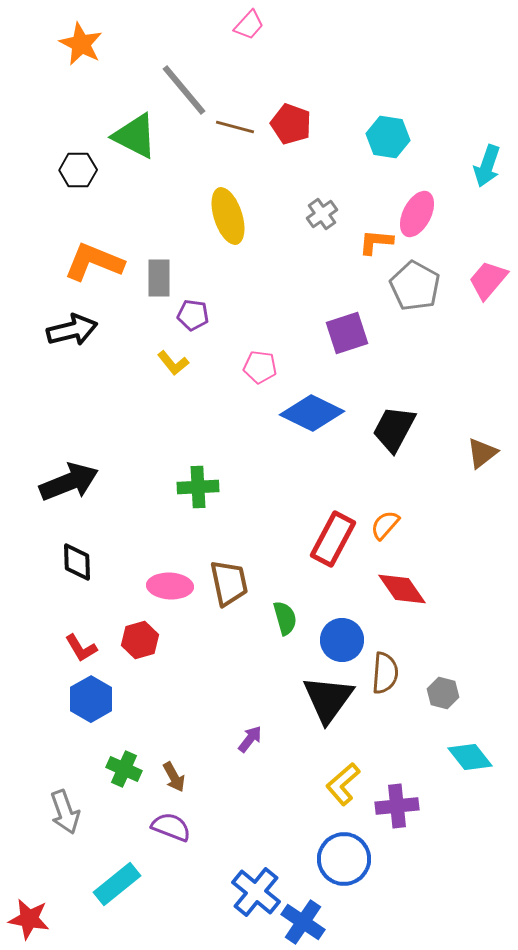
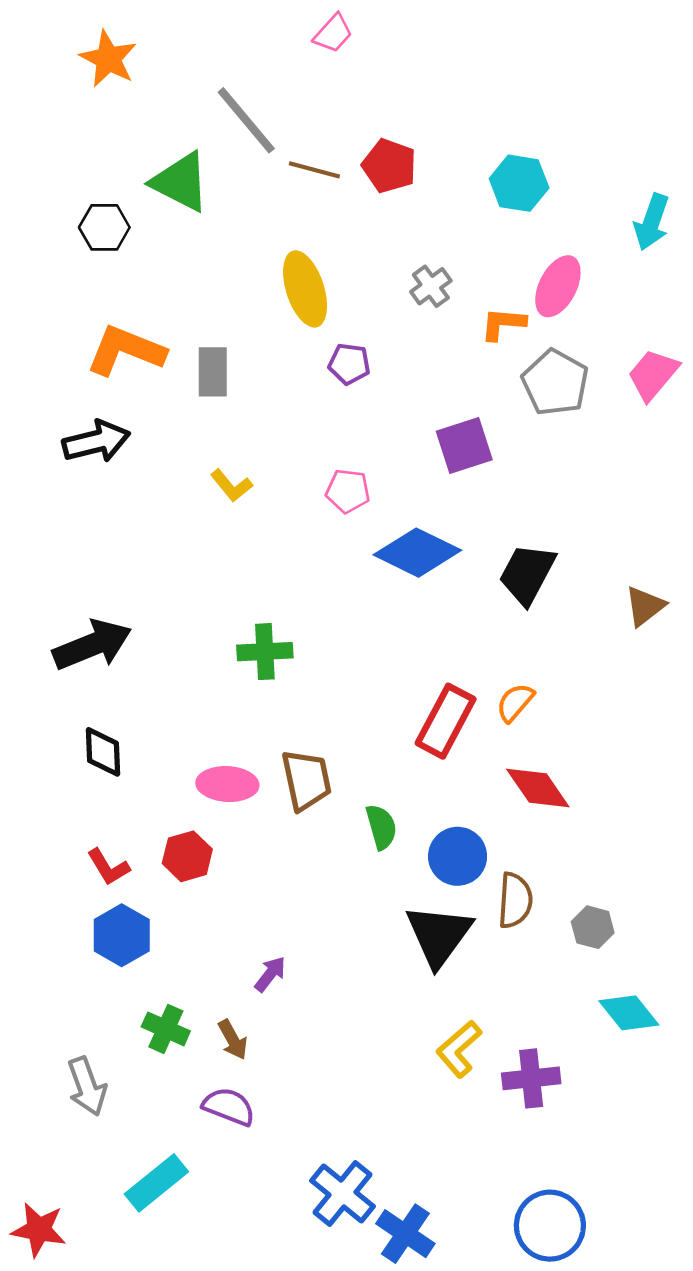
purple pentagon: (193, 315) -> (349, 364), moved
purple arrow: (250, 739) -> (270, 974), moved
blue circle: (344, 859) -> (550, 1226), moved

